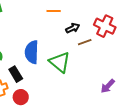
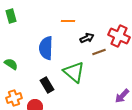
blue semicircle: (32, 52) -> (46, 48), moved
black rectangle: (16, 74) -> (47, 85), moved

